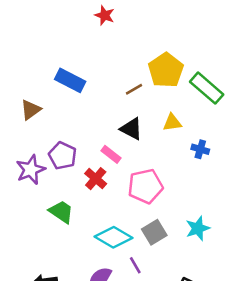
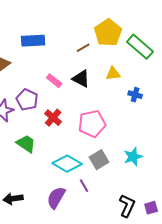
blue rectangle: (70, 80) -> (33, 41), turned -30
pink rectangle: (111, 154) -> (54, 81), moved

